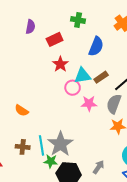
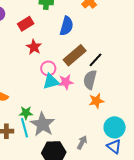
cyan triangle: (83, 76) -> (51, 82), moved
brown rectangle: (101, 77) -> (75, 55), size x1.6
green star: (51, 161) -> (26, 113), moved

